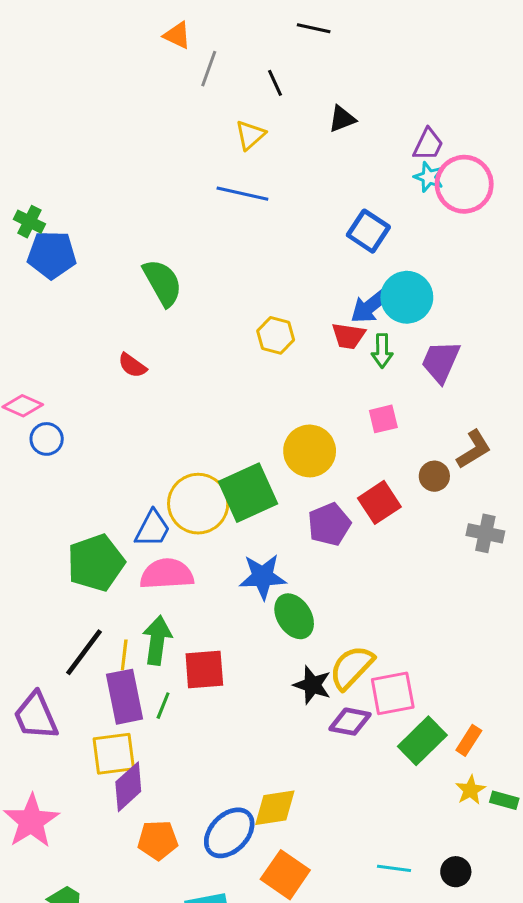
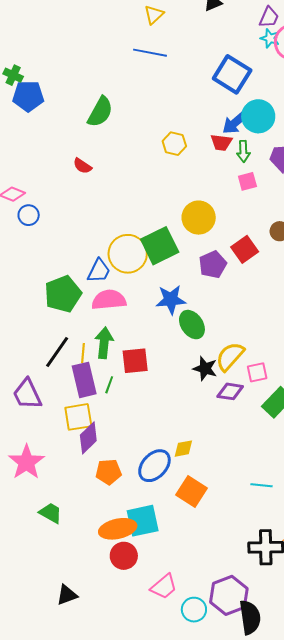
blue square: (368, 231) -> (232, 74), size x1.4
green semicircle: (162, 283) -> (100, 112), turned 60
pink square: (383, 419) -> (247, 181), moved
pink square: (393, 693) -> (257, 372), size x0.7
yellow diamond: (275, 808) -> (183, 449), size x0.7

